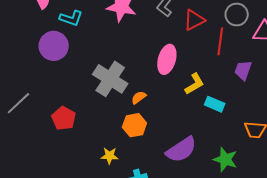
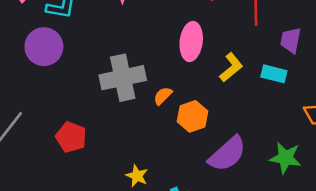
gray cross: (110, 79) -> (123, 78), turned -36
cyan rectangle: (215, 104) -> (274, 74), moved
orange hexagon: (134, 125) -> (192, 116), moved
yellow star: (109, 156) -> (137, 176), turned 30

